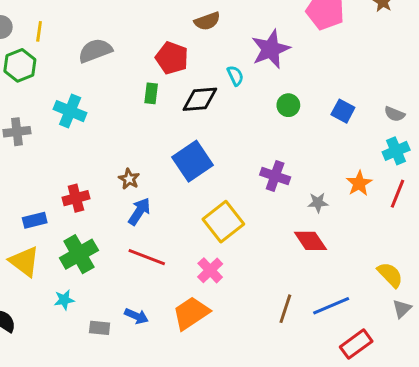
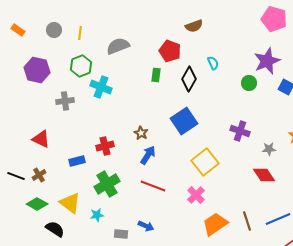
purple star: (271, 49) -> (267, 61), moved
green hexagon: (20, 65) -> (81, 66), moved
black diamond: (200, 99) -> (189, 79), turned -55
yellow triangle: (24, 262) -> (70, 203), moved
brown line: (285, 309) -> (247, 221), turned -36
orange trapezoid: (191, 313) -> (215, 224), moved

